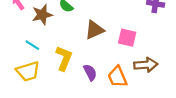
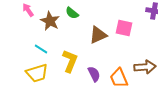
brown star: (42, 15) -> (50, 21), turned -30
pink square: (127, 38) -> (124, 28), moved

